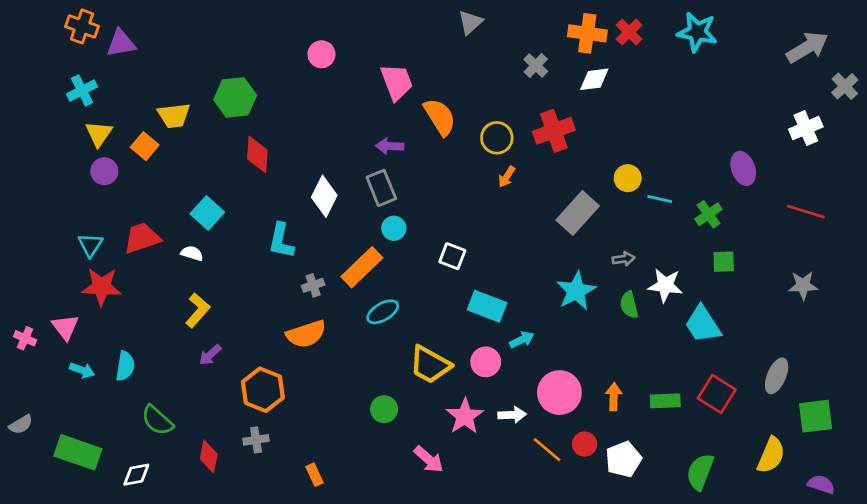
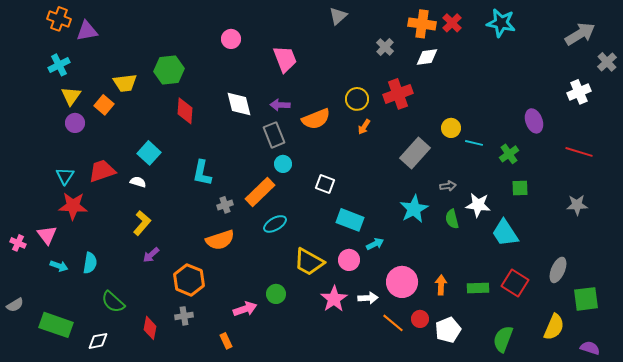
orange semicircle: (440, 117) -> (316, 119), moved, turned 100
white diamond: (324, 196) -> (239, 104), moved, turned -40
pink arrow: (429, 459) -> (245, 309), moved, turned -60

